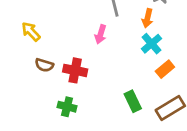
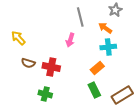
orange arrow: (147, 18) -> (105, 28), turned 112
cyan cross: (152, 44) -> (108, 47), turned 35
orange rectangle: (165, 69) -> (97, 68), moved

